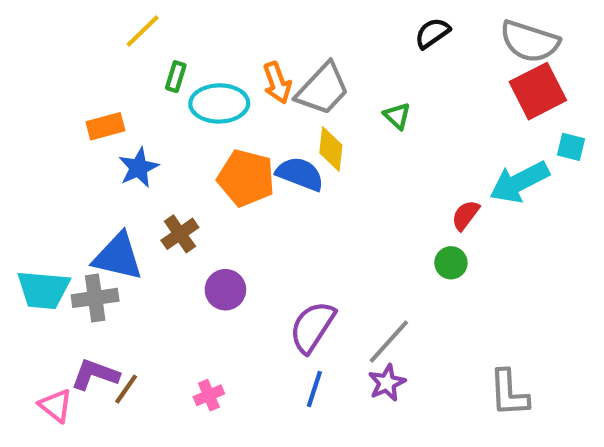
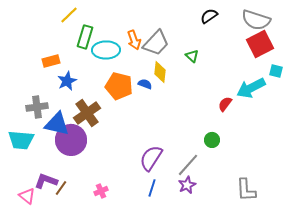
green rectangle: (176, 77) -> (85, 37), size x1.6
blue semicircle: (300, 174) -> (145, 84), size x0.6
brown cross: (180, 234) -> (87, 113), size x1.5
green circle: (451, 263) -> (212, 140), moved
purple circle: (225, 290) -> (71, 140), moved, size x1.6
gray cross: (95, 298) -> (37, 107), moved

